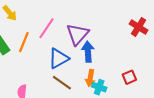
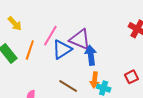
purple triangle: (77, 34) -> (80, 39), turned -45
blue triangle: (59, 58) -> (62, 49), moved

